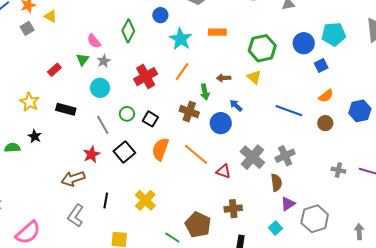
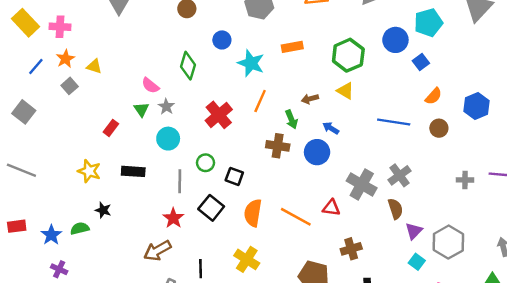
black square: (150, 119) -> (234, 176), moved
gray line: (103, 125) -> (180, 181), turned 42
orange semicircle: (160, 149) -> (253, 213), moved
orange line: (196, 154) -> (296, 217), moved
cyan square: (275, 228) -> (417, 262), moved

